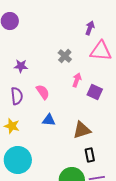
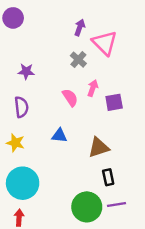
purple arrow: (90, 28) -> (80, 27), moved
pink triangle: (101, 51) -> (105, 43), moved, turned 40
pink semicircle: (43, 92) -> (70, 98), moved
purple square: (95, 92) -> (114, 102), turned -35

